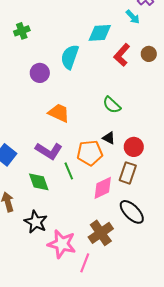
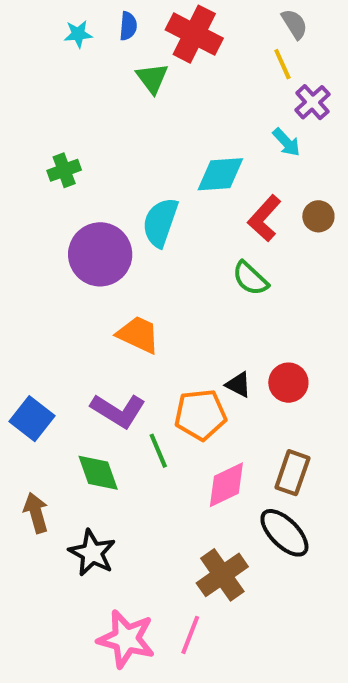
purple circle: (40, 73) -> (100, 254), size x1.6
green semicircle: (112, 105) -> (250, 278), moved
red circle: (134, 147) -> (288, 383), moved
brown rectangle: (128, 173) -> (292, 473), moved
pink star: (62, 244) -> (126, 639), moved

